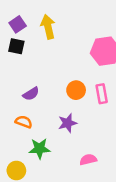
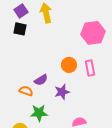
purple semicircle: (31, 94) -> (41, 80), moved

